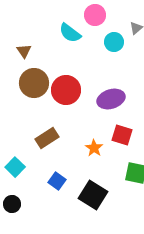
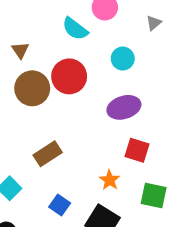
cyan circle: (114, 42) -> (123, 59), moved
red circle: (66, 90) -> (69, 76), moved
orange star: (94, 148) -> (110, 180), moved

